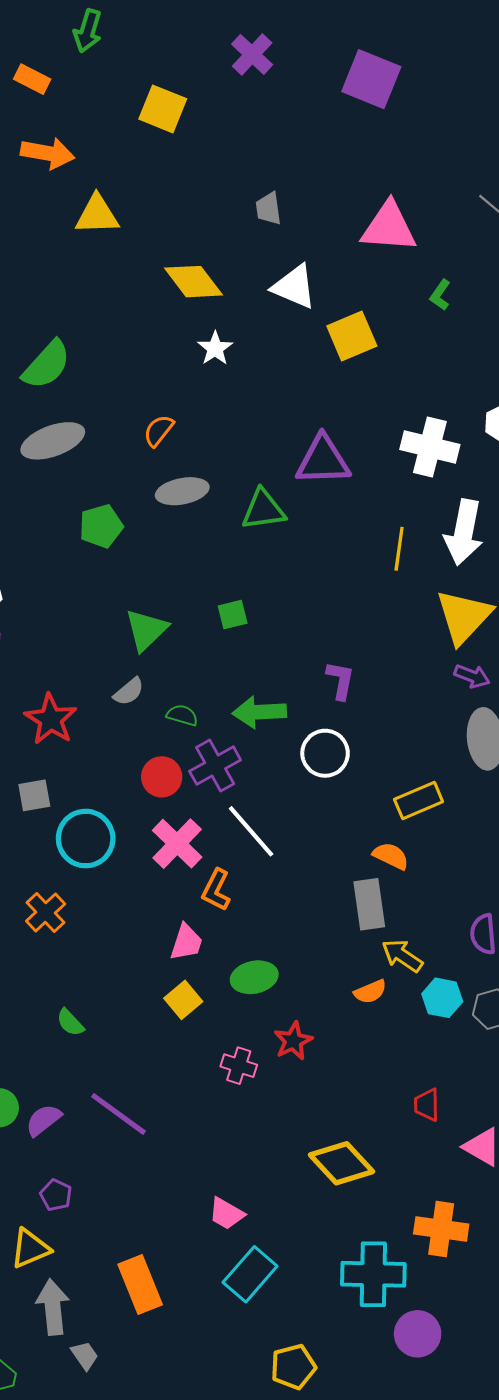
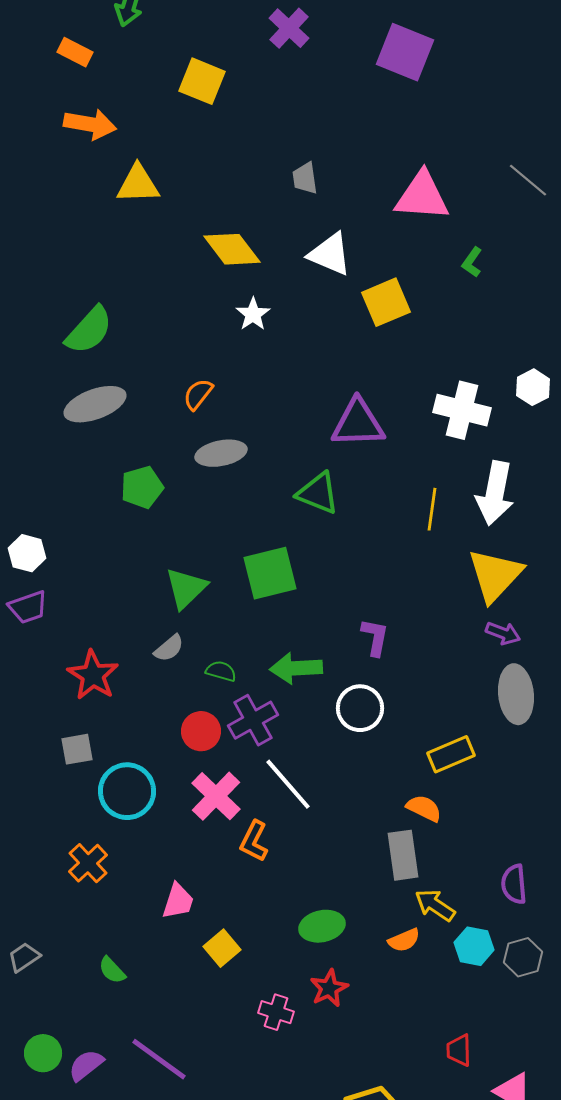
green triangle: (263, 510) -> (318, 493), moved, turned 30
green square: (233, 615) -> (270, 573), size x1.8
pink trapezoid: (186, 942) -> (178, 901), moved
green ellipse: (254, 977) -> (322, 926), moved

